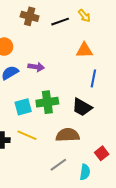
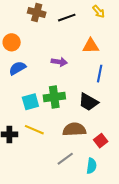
yellow arrow: (84, 16) -> (99, 12), moved
purple arrow: (36, 67) -> (59, 62), moved
red square: (102, 153) -> (101, 141), moved

